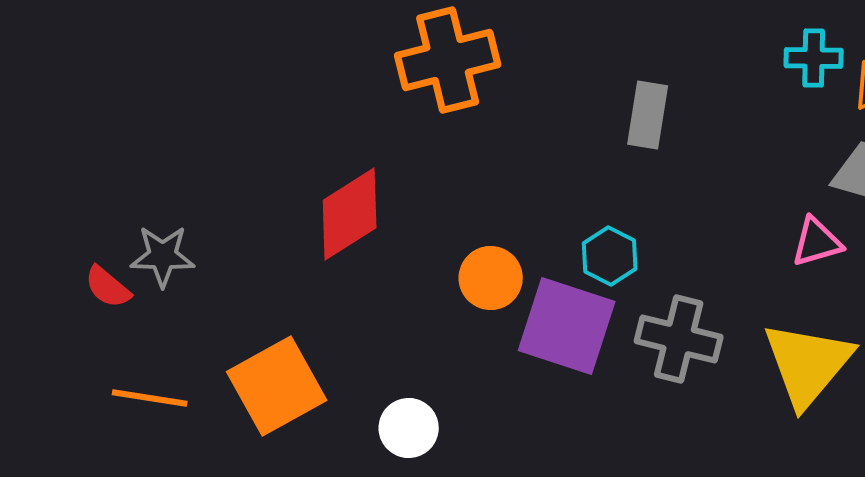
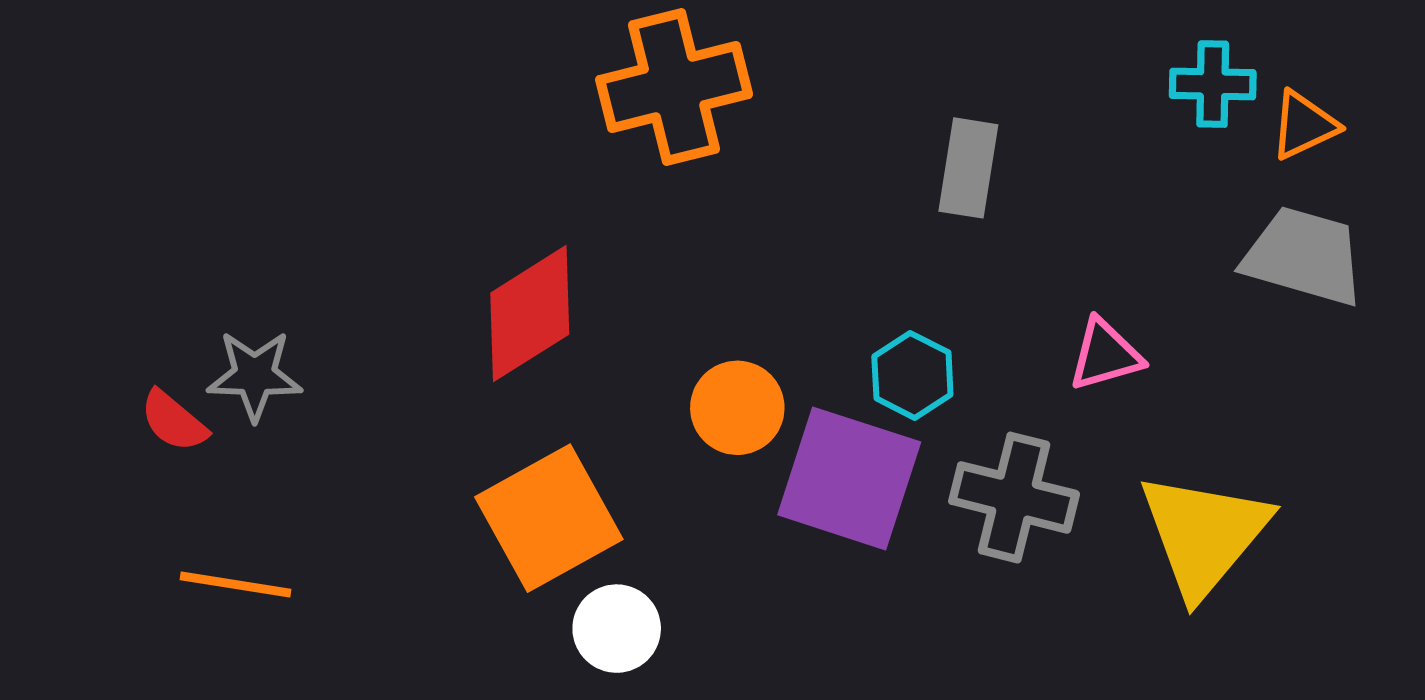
pink triangle: (817, 242) -> (1105, 355), moved
orange square: (277, 386) -> (549, 518), moved

